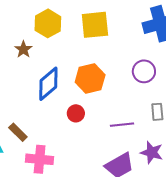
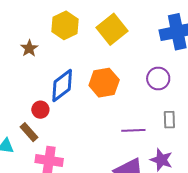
yellow square: (95, 25) -> (112, 29), turned -36
brown star: (23, 49) -> (29, 48), moved
red circle: (76, 113) -> (40, 110), moved

